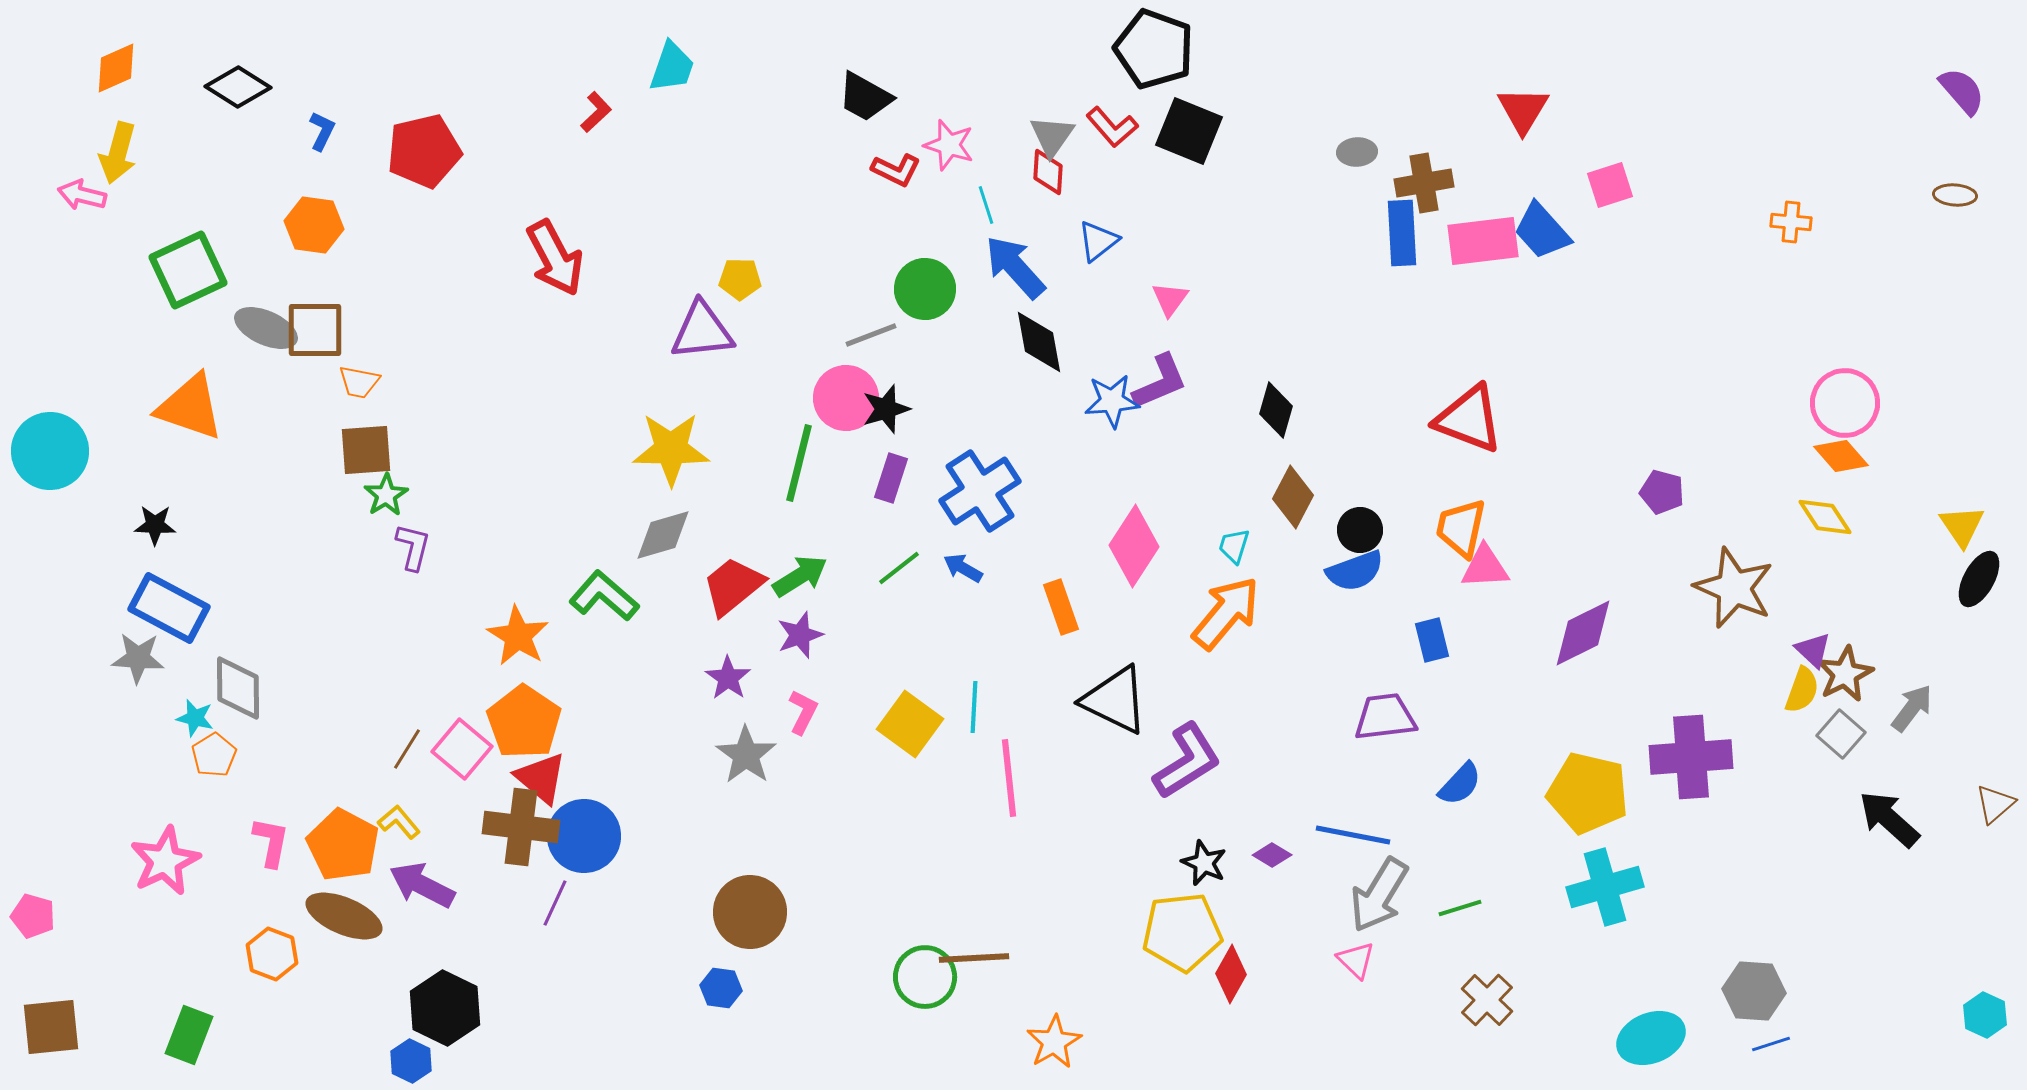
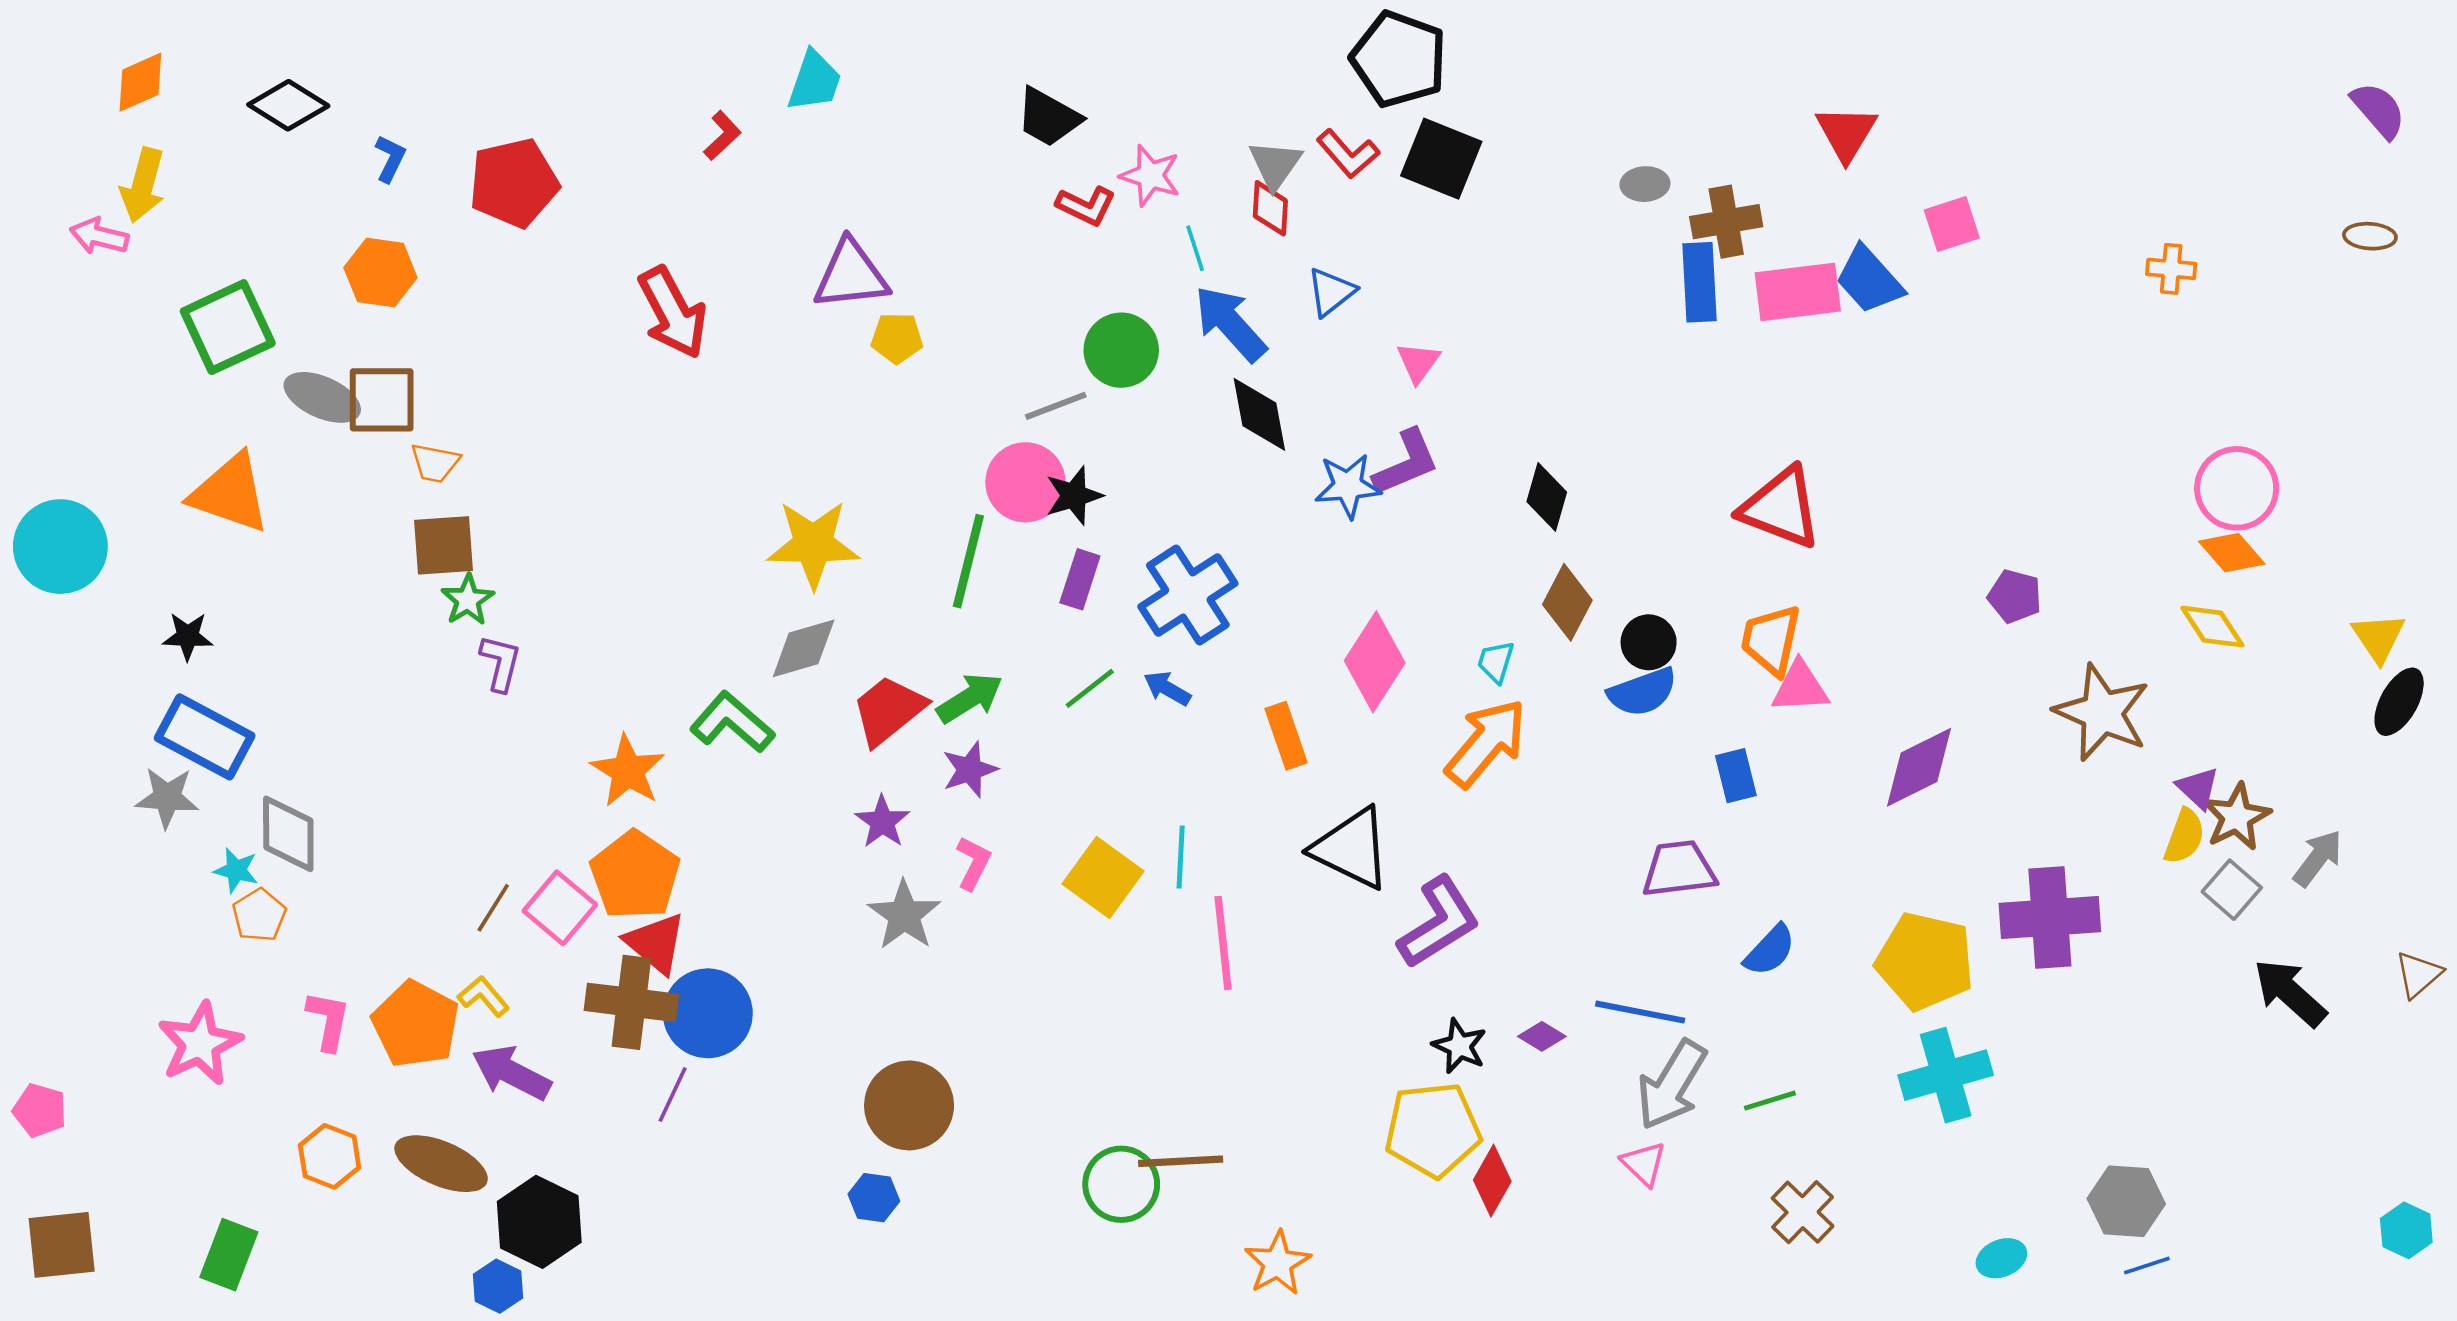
purple triangle: (702, 331) -> (851, 275), moved
brown ellipse: (344, 916) -> (441, 1164), moved
cyan ellipse: (1651, 1038) -> (2001, 1258), size x0.6

